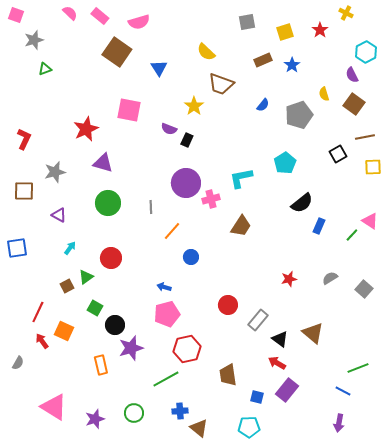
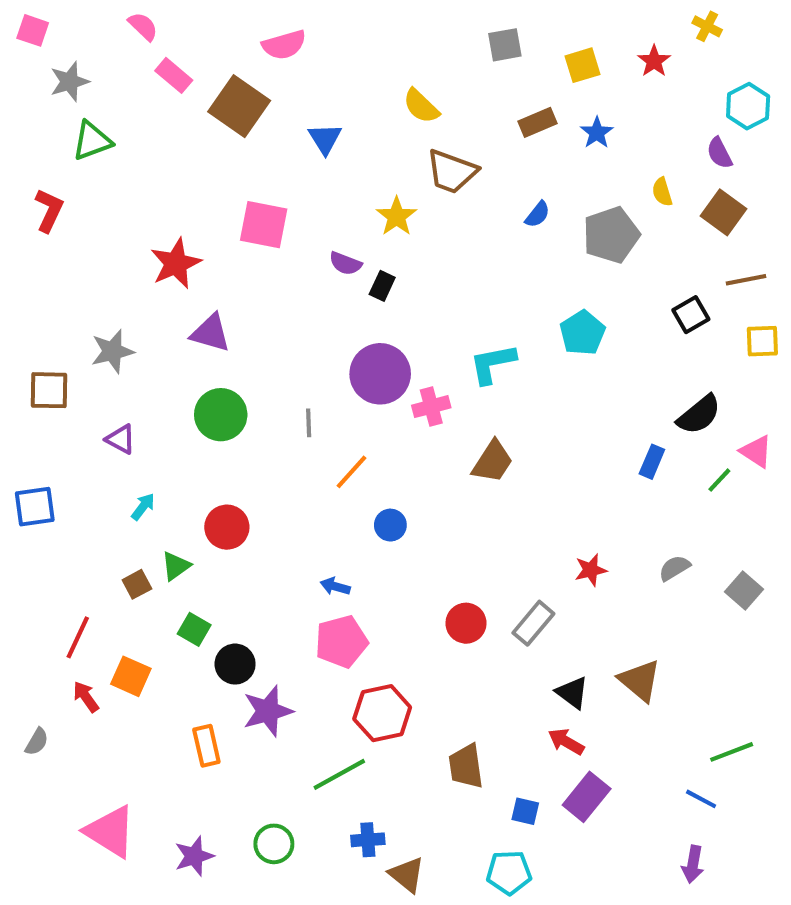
pink rectangle: (100, 16) -> (174, 75), moved
green triangle: (45, 69) -> (92, 141), size x1.5
red L-shape: (24, 139) -> (49, 210), moved
black semicircle: (302, 203) -> (699, 415), moved
gray rectangle: (258, 320) -> (533, 623), moved

